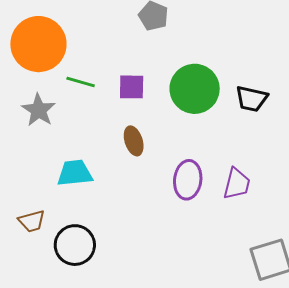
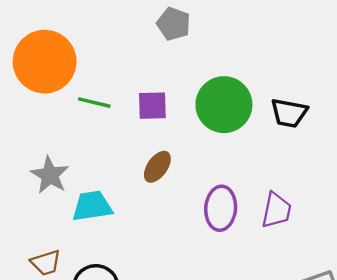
gray star: (39, 110) -> (50, 175), moved
brown ellipse: (134, 141) -> (157, 167), turned 56

